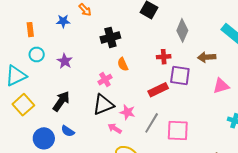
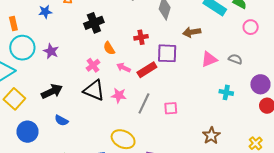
cyan circle: (37, 54) -> (22, 48), size x1.6
red cross: (164, 57) -> (141, 37), moved
black arrow: (61, 101) -> (52, 91), turned 35
black triangle: (103, 105) -> (94, 90), turned 50
pink arrow: (115, 128) -> (124, 68), moved
pink square: (178, 131) -> (171, 108), size x0.6
blue circle: (44, 138) -> (27, 132), moved

